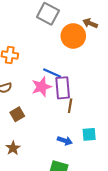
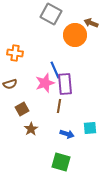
blue line: (52, 73) -> (55, 70), turned 42
brown line: (70, 106) -> (59, 106), moved
brown star: (13, 148) -> (31, 129), moved

